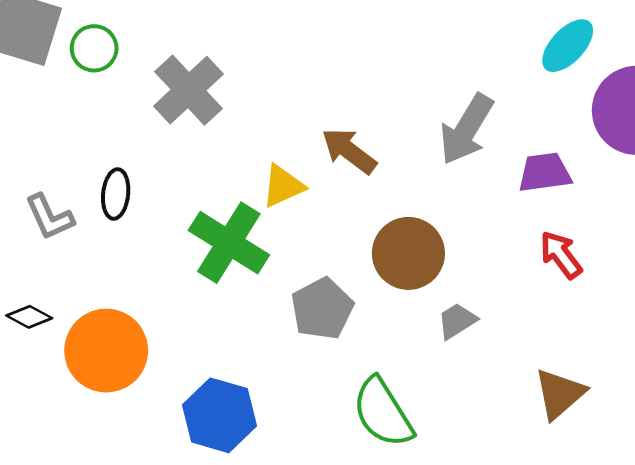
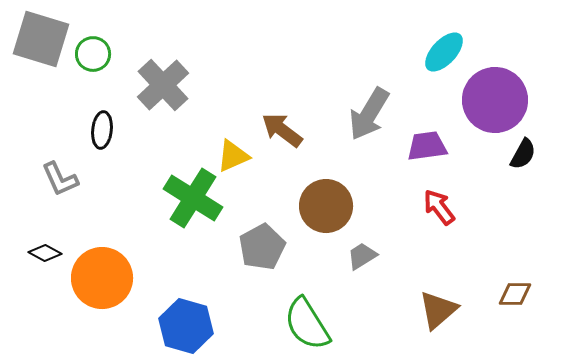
black ellipse: (116, 194) -> (102, 130), moved

